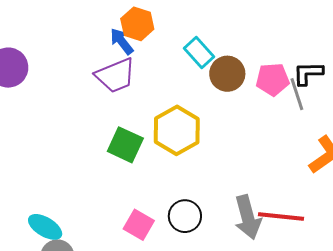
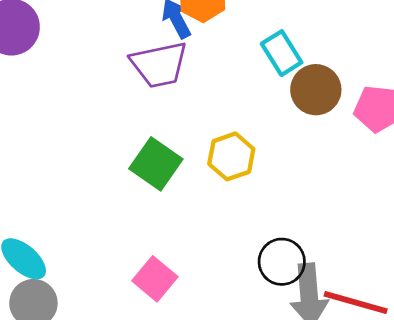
yellow hexagon: (177, 130) -> (231, 156), size x0.7
black circle: (185, 216) -> (282, 262), moved

